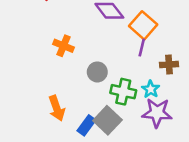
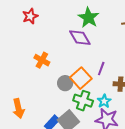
orange square: (143, 25) -> (81, 78), moved
orange arrow: (57, 108) -> (19, 109), moved

